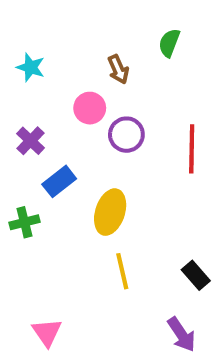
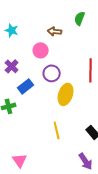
brown arrow: (118, 69) -> (55, 31), turned 120
purple circle: (126, 135) -> (52, 73), moved
yellow ellipse: (110, 212) -> (66, 94), moved

